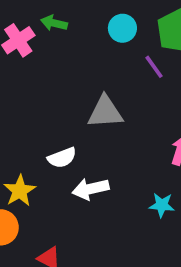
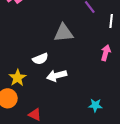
cyan star: (162, 205) -> (95, 105), moved

